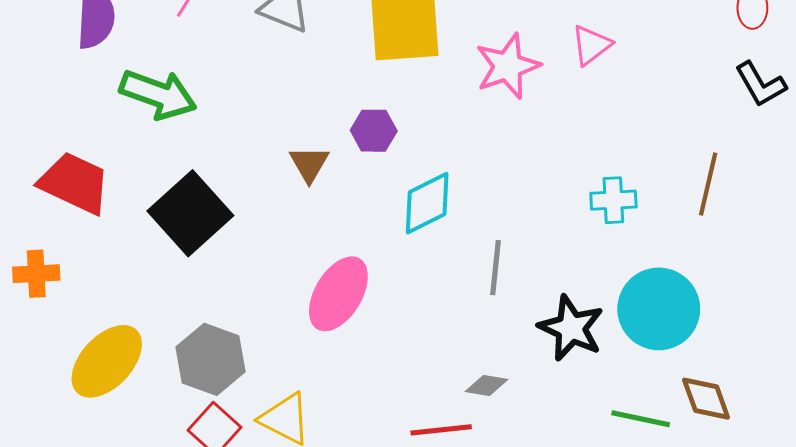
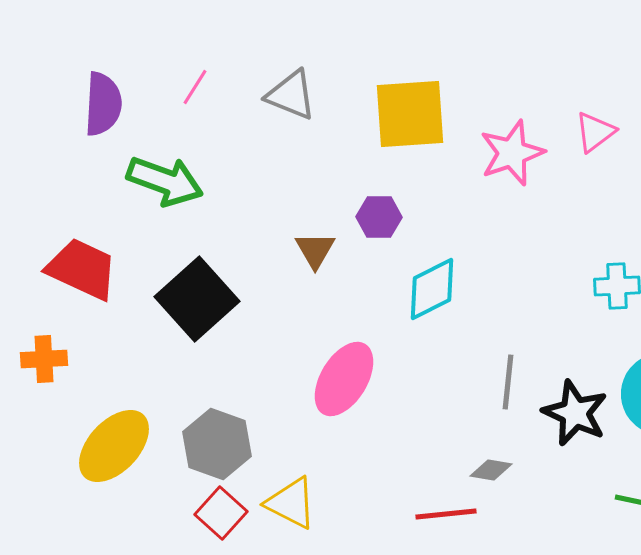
gray line: (496, 268) -> (508, 382), moved

